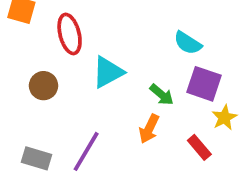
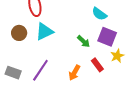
cyan triangle: (108, 72) -> (44, 31), moved
orange arrow: (149, 129) -> (74, 73), moved
red rectangle: (199, 147) -> (97, 65), moved

